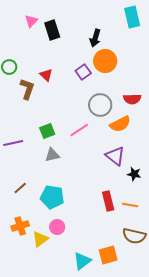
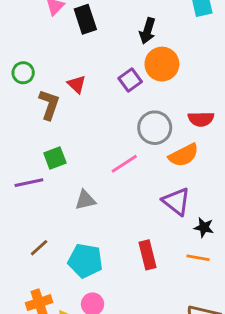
green square: (47, 131) -> (55, 158), moved
red rectangle: (108, 201) -> (147, 255), moved
orange line: (130, 205) -> (198, 258), moved

